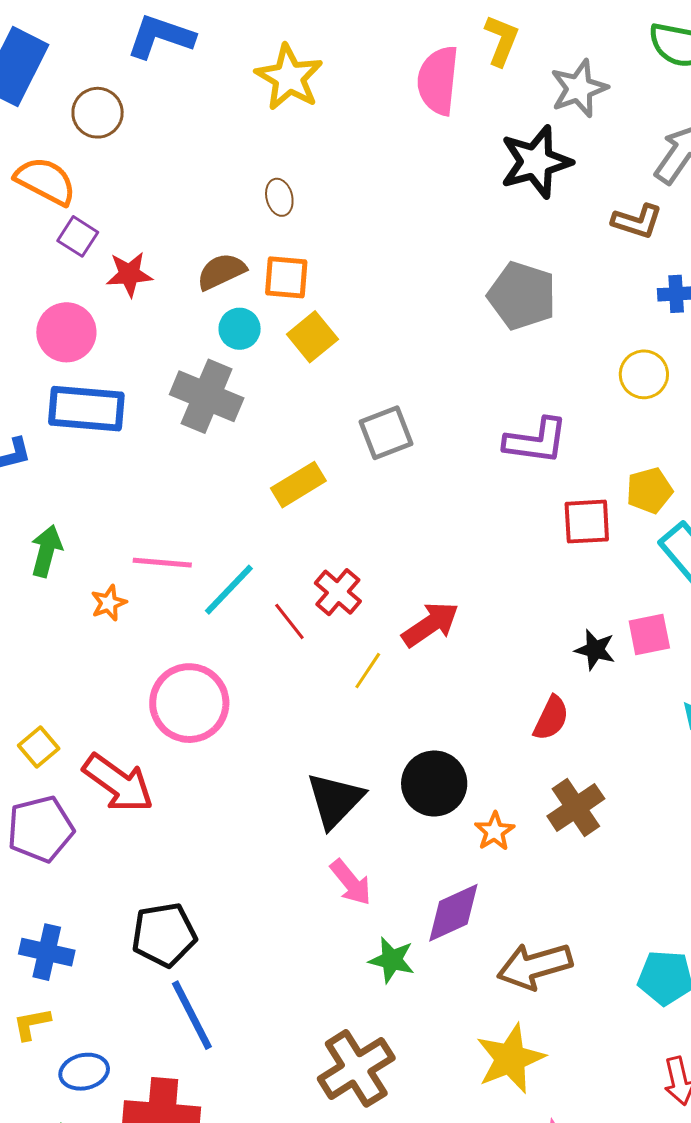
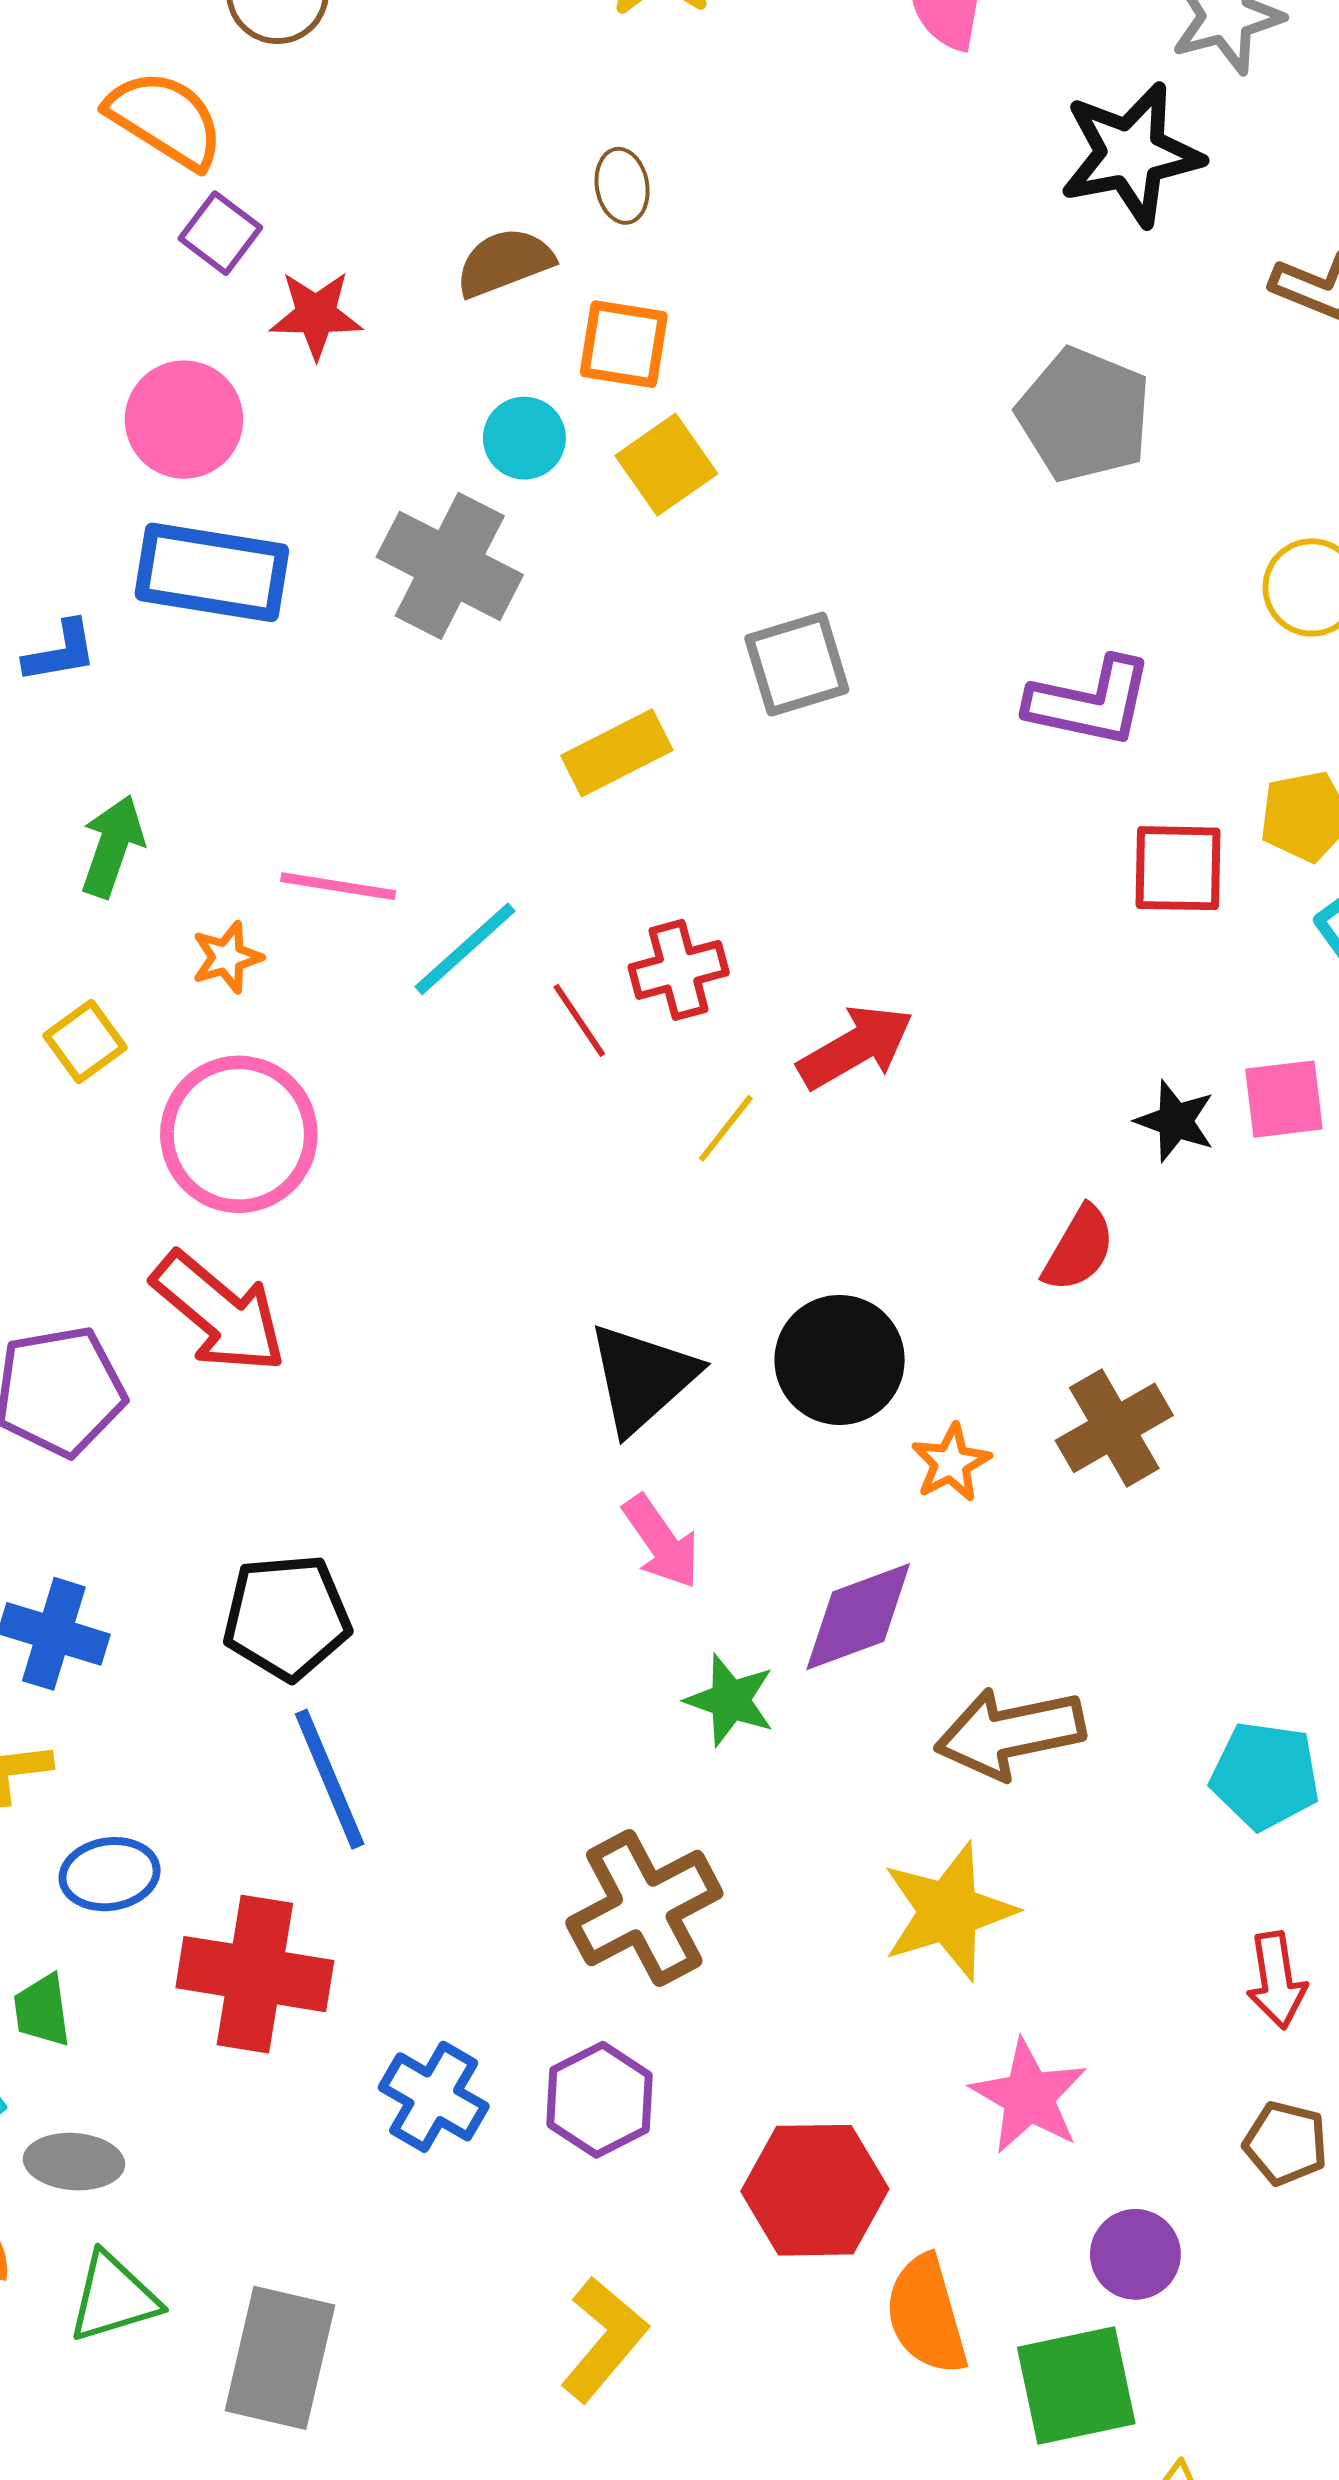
brown semicircle: (221, 271) -> (505, 262), moved
red cross: (338, 592) -> (679, 970), turned 30
pink circle: (189, 703) -> (239, 1134), moved
yellow square: (39, 747) -> (85, 1041), moved

